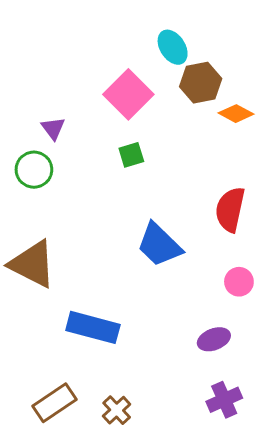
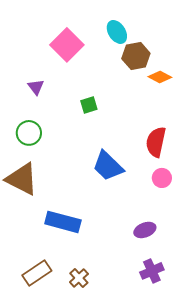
pink square: (128, 94) -> (67, 45), moved
green circle: (34, 170) -> (29, 133), moved
pink circle: (239, 282) -> (162, 178), moved

